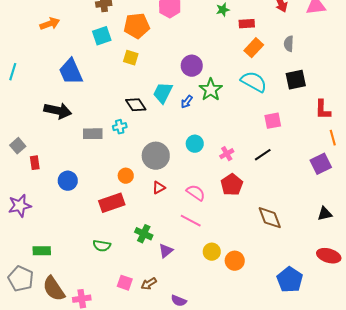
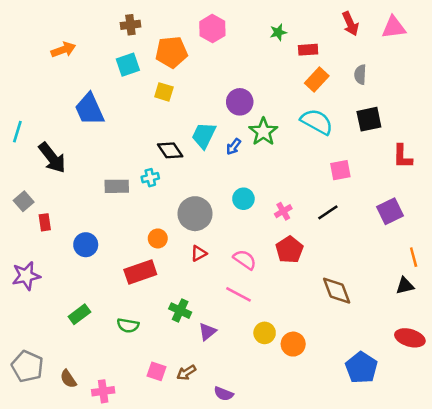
cyan line: (13, 72) -> (17, 132), moved
black arrow: (58, 111) -> (52, 158), moved, turned 40
orange line: (333, 138) -> (414, 257), moved
purple square: (321, 164) -> (390, 211), moved
green rectangle: (42, 251) -> (79, 314), moved, turned -36
brown semicircle: (54, 289) -> (68, 379), size x0.6

